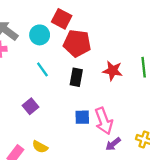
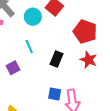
red pentagon: (77, 43) -> (85, 32), moved
purple square: (30, 106) -> (13, 68), moved

